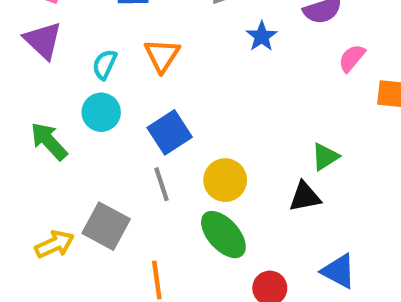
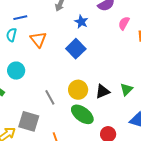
cyan semicircle: (105, 64) -> (11, 35), moved
blue square: (170, 132) -> (76, 49), moved
green triangle: (325, 157) -> (126, 89), moved
black triangle: (305, 197) -> (103, 92), moved

